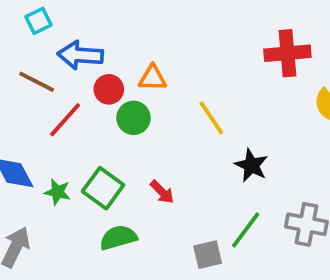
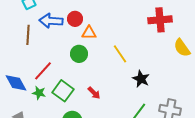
brown line: (37, 82) -> (28, 35), turned 66
red circle: (109, 89) -> (75, 19), moved
red line: (65, 120) -> (43, 71), moved

